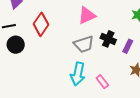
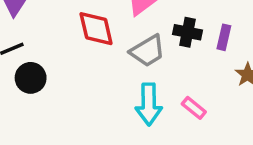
red diamond: (41, 24) -> (96, 29), moved, turned -35

